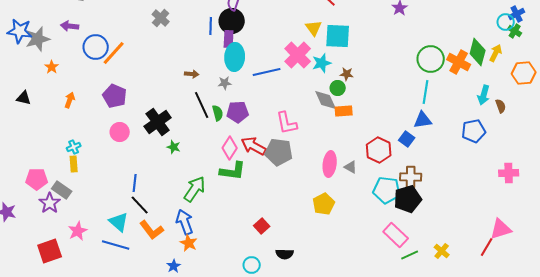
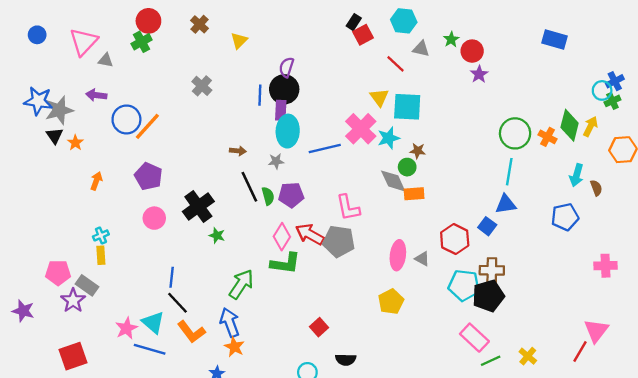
green cross: (515, 31) -> (612, 101), turned 32
orange cross: (459, 62) -> (548, 137), size x0.7
black triangle: (24, 98) -> (55, 136), moved, turned 42
pink triangle: (501, 229) -> (596, 331), turned -35
pink star: (78, 231) -> (126, 328), moved

